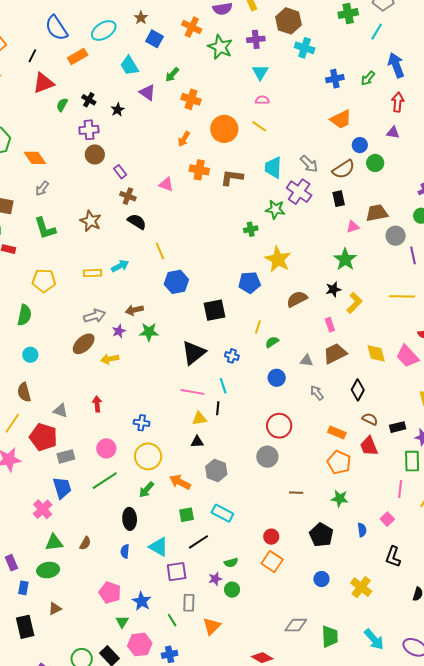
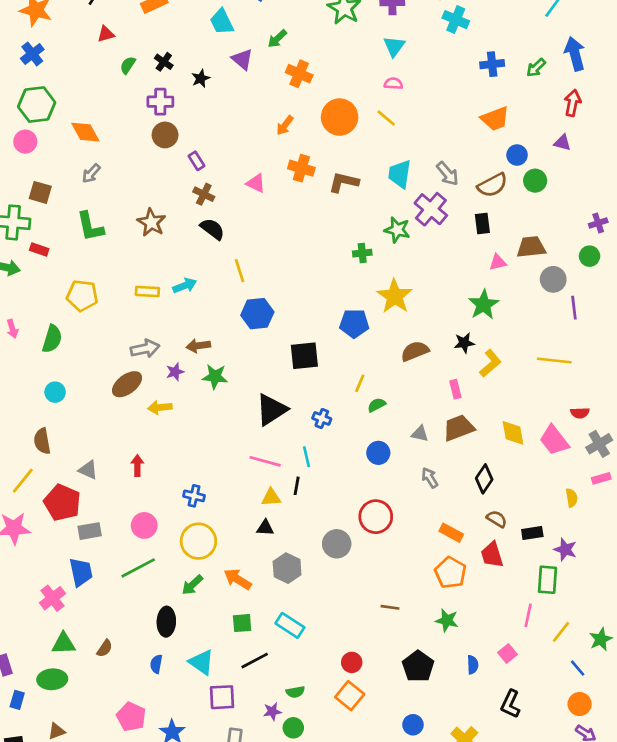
red triangle: (43, 83) -> (106, 34), size x0.6
gray circle: (267, 457) -> (337, 544), moved

